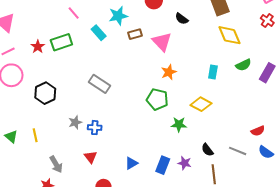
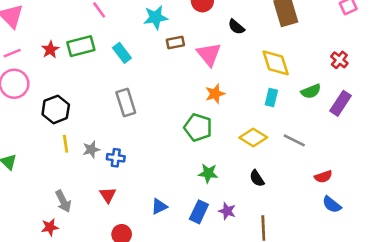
red cross: (267, 20) -> (339, 60), moved
cyan rectangle: (99, 33) -> (122, 53), moved
yellow diamond: (230, 35) -> (276, 63), moved
gray rectangle: (100, 84) -> (126, 103), turned 35
green star: (179, 124) -> (208, 173), moved
yellow line: (35, 135) -> (66, 144), moved
black semicircle: (207, 150) -> (257, 178), moved
gray line: (238, 151) -> (294, 140), moved

